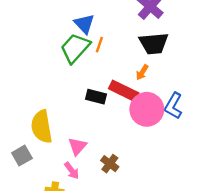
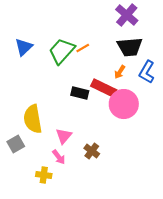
blue triangle: (84, 24) -> (24, 47), moved, turned 30
orange line: (99, 45) -> (83, 48), turned 40
blue L-shape: (173, 106) -> (147, 72), moved

